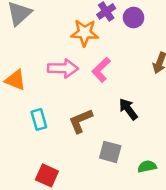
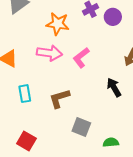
orange star: (85, 33) -> (58, 24), moved
black arrow: (128, 109) -> (114, 87), moved

